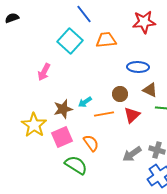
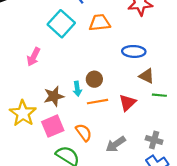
brown circle: (120, 94) -> (94, 79), moved
cyan arrow: (85, 102) -> (77, 89), turned -64
gray arrow: (132, 154) -> (116, 144), moved

